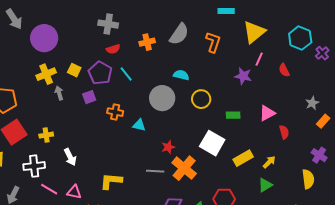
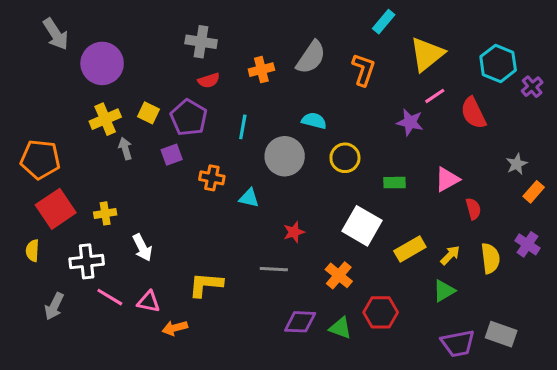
cyan rectangle: (226, 11) -> (384, 22), turned -49
pink line: (259, 59) -> (435, 96), turned 32
red semicircle: (284, 70) -> (473, 113), size x1.5
cyan line: (126, 74) -> (243, 127), moved, turned 49
orange cross: (184, 168) -> (339, 275), moved, size x0.7
yellow semicircle: (308, 179) -> (490, 258), moved

